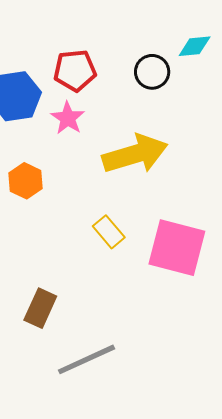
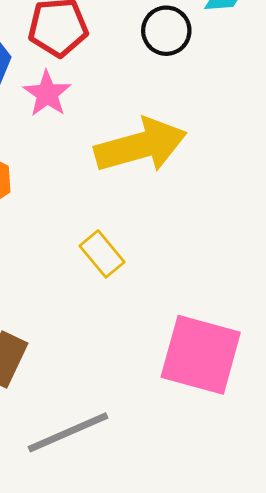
pink square: (177, 248) -> (201, 355), moved

